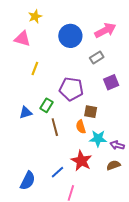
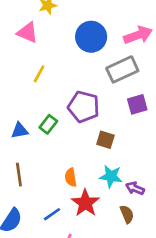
gray rectangle: (97, 57) -> (122, 69), size x1.6
brown line: (55, 127) -> (19, 175), moved
orange semicircle: (81, 127) -> (71, 177), moved
brown semicircle: (113, 165) -> (127, 214), turned 80

